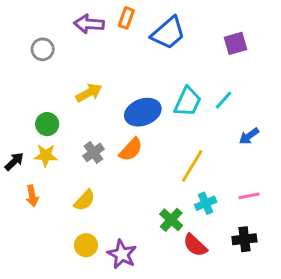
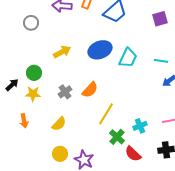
cyan line: (224, 100) -> (161, 61), moved, turned 56
blue ellipse: (143, 112) -> (100, 50), moved
black arrow: (14, 161) -> (12, 85), moved
yellow line: (192, 166) -> (106, 114), moved

